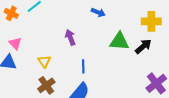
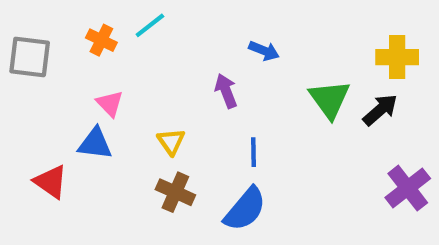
blue arrow: (98, 12) -> (264, 51), moved
green triangle: (119, 41) -> (330, 99), turned 50
brown cross: (46, 85) -> (175, 192), turned -30

